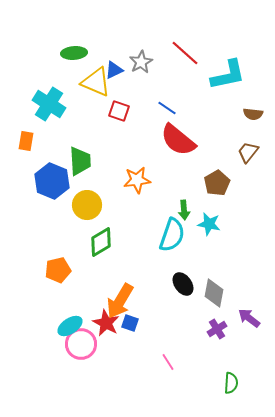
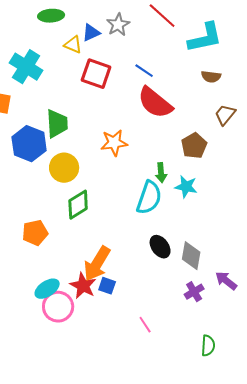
yellow triangle: (96, 82) -> (73, 45), size x0.6
red square: (119, 111) -> (96, 74), size x1.4
brown semicircle: (253, 114) -> (211, 77), moved

